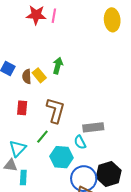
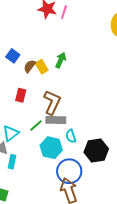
brown semicircle: (27, 77) -> (30, 66), turned 32
gray rectangle: (93, 127) -> (56, 120), moved
black hexagon: (109, 174) -> (96, 151), moved

